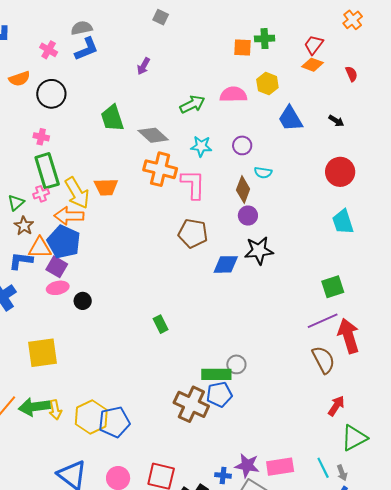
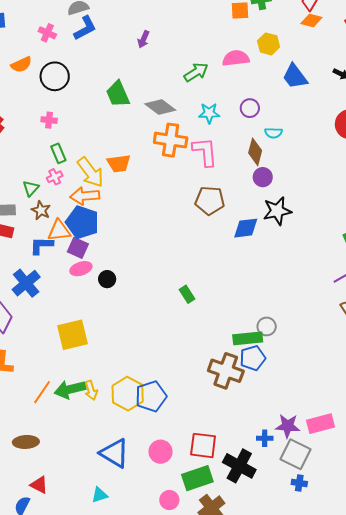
green rectangle: (47, 171) -> (58, 153), size x0.6

